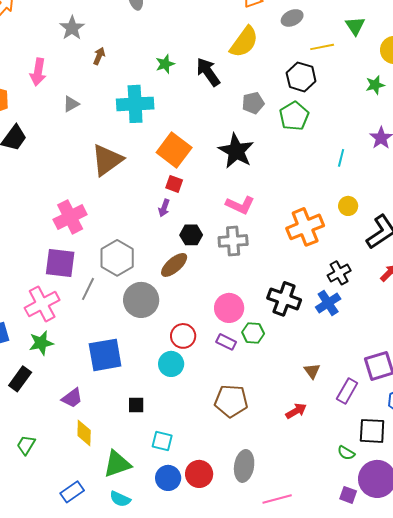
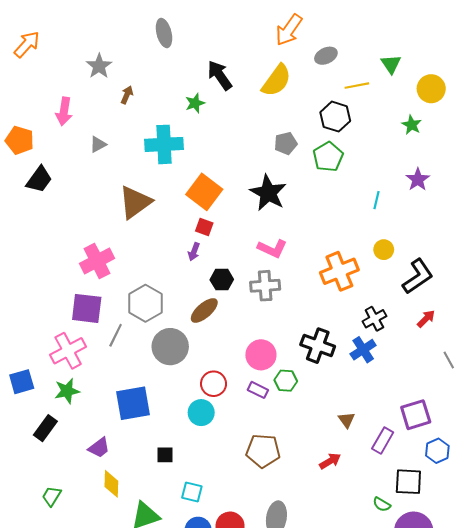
black arrow: (208, 72) -> (220, 75), moved
green star: (375, 85) -> (412, 125), turned -30

